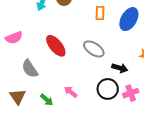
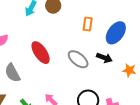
black arrow: (120, 68) -> (104, 58), moved

